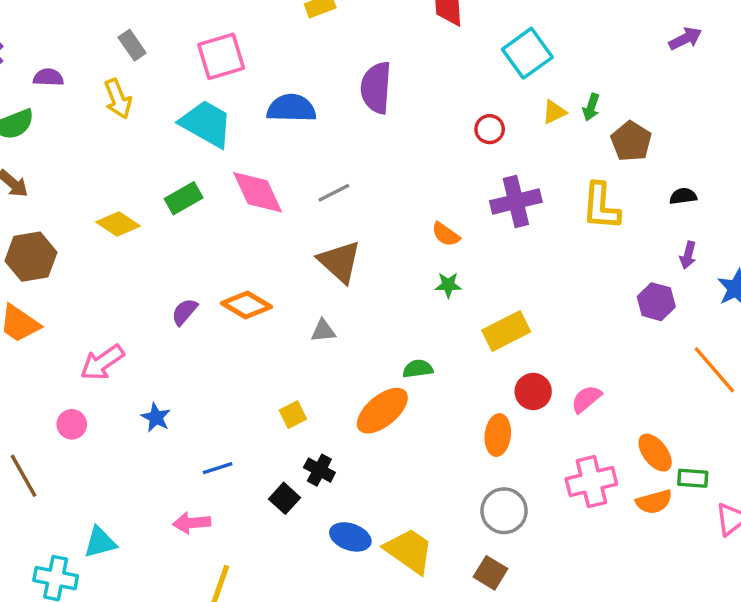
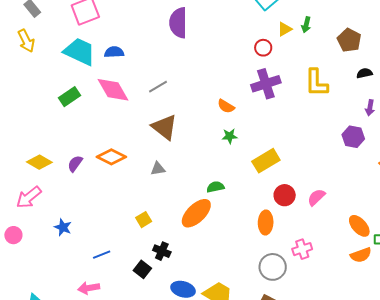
blue semicircle: (291, 108) -> (114, 52), moved, size x0.7
red circle: (490, 129) -> (263, 48), moved
brown pentagon: (631, 141) -> (349, 40), moved
yellow diamond: (118, 224) -> (39, 162), moved
pink cross: (591, 482) -> (302, 249), moved, size x0.7

